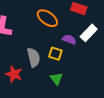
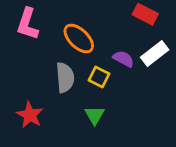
orange ellipse: (47, 18) -> (79, 39), moved
red star: (14, 74) -> (30, 115), moved

